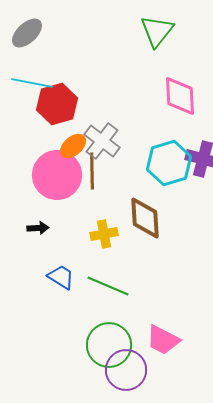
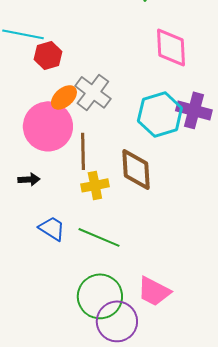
red hexagon: (57, 104) -> (48, 55), size x0.7
brown line: (92, 171) -> (83, 151), moved

